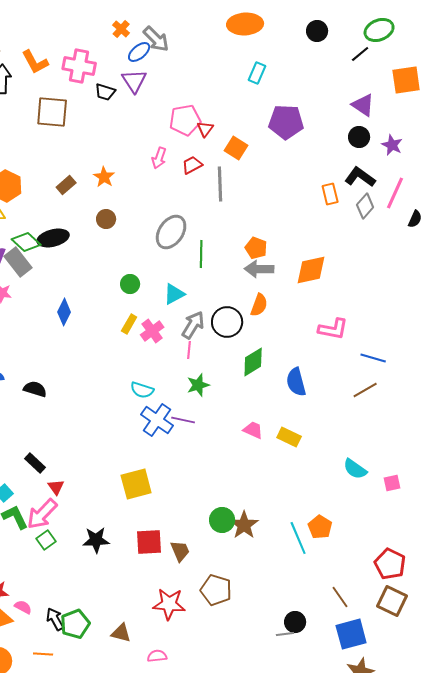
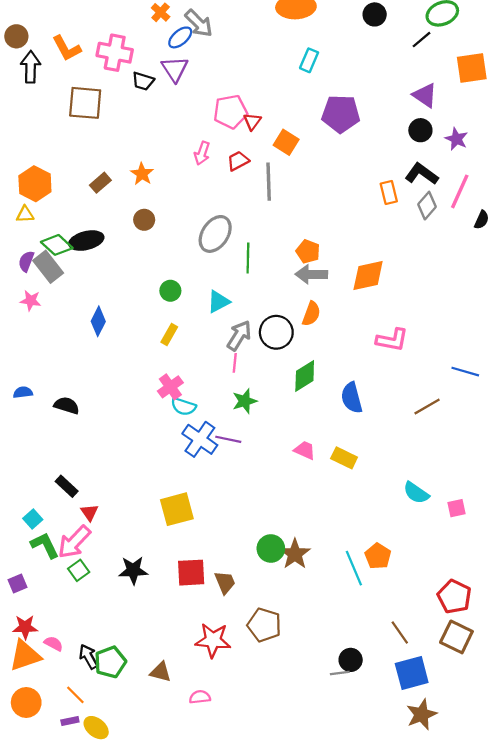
pink cross: (152, 331) -> (170, 387), moved
blue line: (373, 358) -> (465, 372), moved
orange line: (43, 654) -> (75, 695), turned 42

